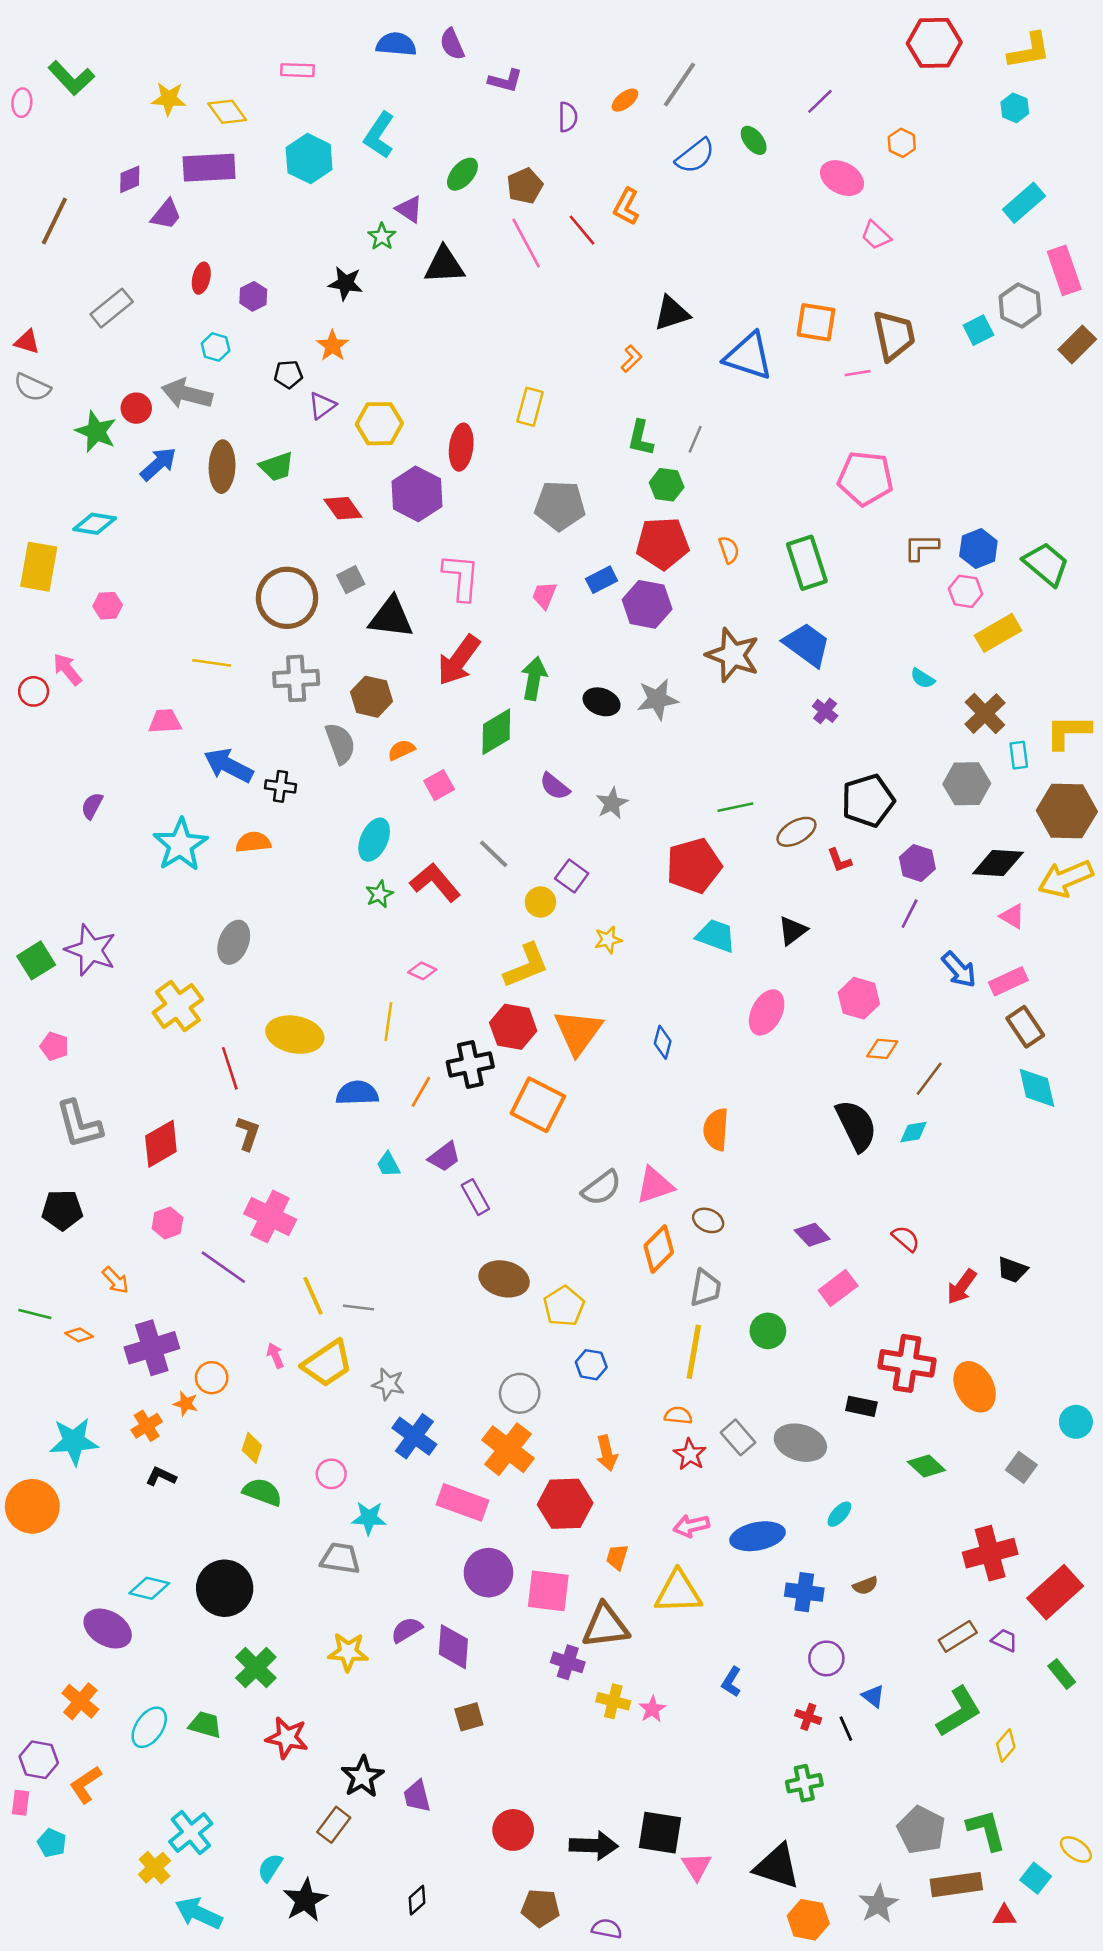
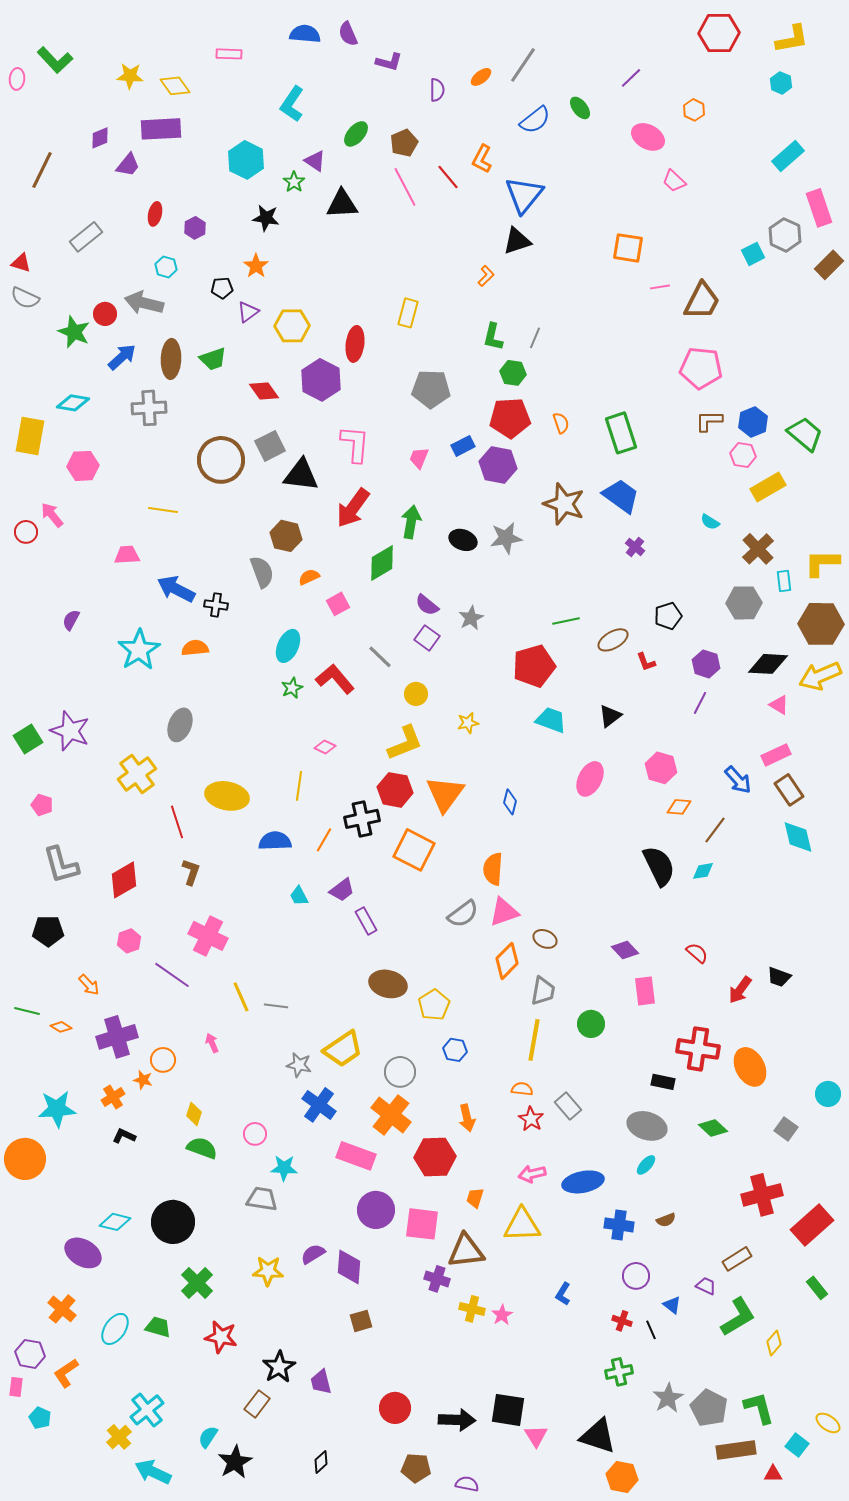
cyan hexagon: (309, 159) -> (246, 160), moved
brown trapezoid: (894, 335) -> (702, 301), moved, turned 39
blue triangle: (748, 356) -> (524, 195), moved, turned 51
pink pentagon: (865, 478) -> (701, 368), moved
gray square: (351, 580) -> (270, 446), size x1.4
pink hexagon: (108, 606) -> (83, 466), size x1.4
gray cross: (296, 678) -> (149, 408), moved
black pentagon: (868, 801) -> (668, 616), size x0.7
purple square: (572, 876) -> (427, 638), moved
blue arrow: (959, 970) -> (738, 780), moved
orange semicircle: (716, 1129) -> (493, 869), moved
pink rectangle: (838, 1288) -> (645, 991), turned -60
yellow trapezoid: (327, 1363) -> (343, 1049), moved
gray ellipse: (800, 1443) -> (647, 1126), moved
purple trapezoid: (1004, 1640) -> (706, 1286), moved
gray star: (878, 1904) -> (668, 1398), moved

